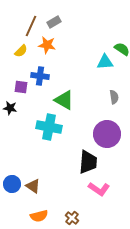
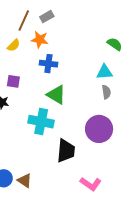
cyan triangle: (105, 62) -> (104, 72), moved
blue cross: (40, 76) -> (48, 64), moved
black trapezoid: (88, 162) -> (66, 151), moved

